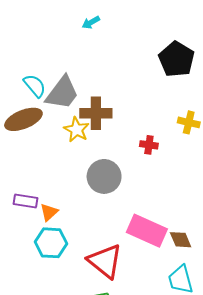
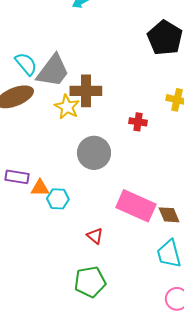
orange triangle: (49, 212) -> (40, 188), turned 42
cyan hexagon: (51, 243) -> (58, 199), moved, size x0.7
red triangle: (105, 261) -> (95, 236), size x0.5

